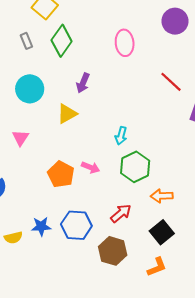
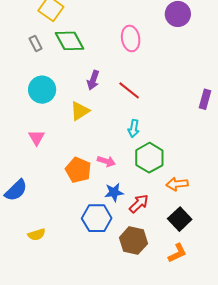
green diamond: (62, 41) -> (70, 41), turned -60
red line: (171, 82) -> (129, 90), moved
blue star: (41, 226) -> (114, 192), moved

